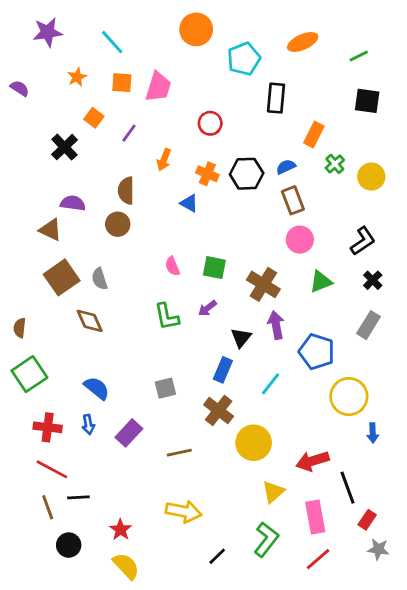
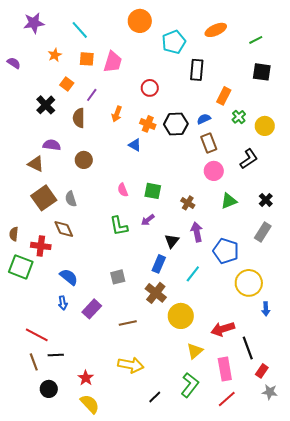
brown semicircle: (126, 191) -> (79, 118), moved
black L-shape: (363, 241) -> (249, 159), moved
brown cross: (263, 284) -> (188, 203), size x0.6
green square: (29, 374) -> (21, 267), turned -35
red cross: (48, 427) -> (41, 246), moved

